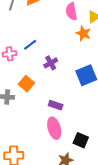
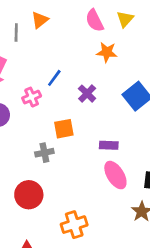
orange star: (83, 33) -> (107, 52), moved
orange square: (26, 84) -> (64, 129), turned -35

